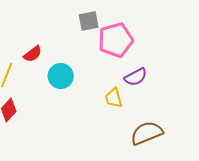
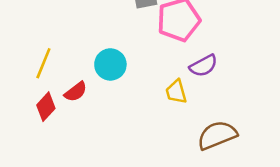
red semicircle: (33, 54) -> (76, 92), moved

